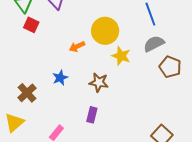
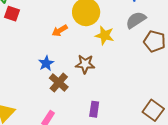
brown cross: (27, 93) -> (59, 83), moved
purple rectangle: (92, 115) -> (94, 109), moved

